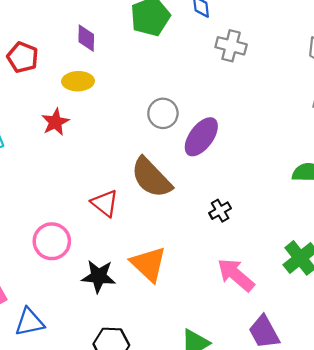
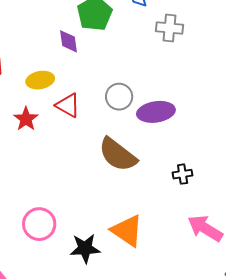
purple diamond: (86, 38) -> (68, 41), moved
purple ellipse: (201, 137) -> (156, 112), turned 54
red triangle: (105, 203) -> (68, 105), moved
black cross: (220, 211) -> (183, 174), turned 30

